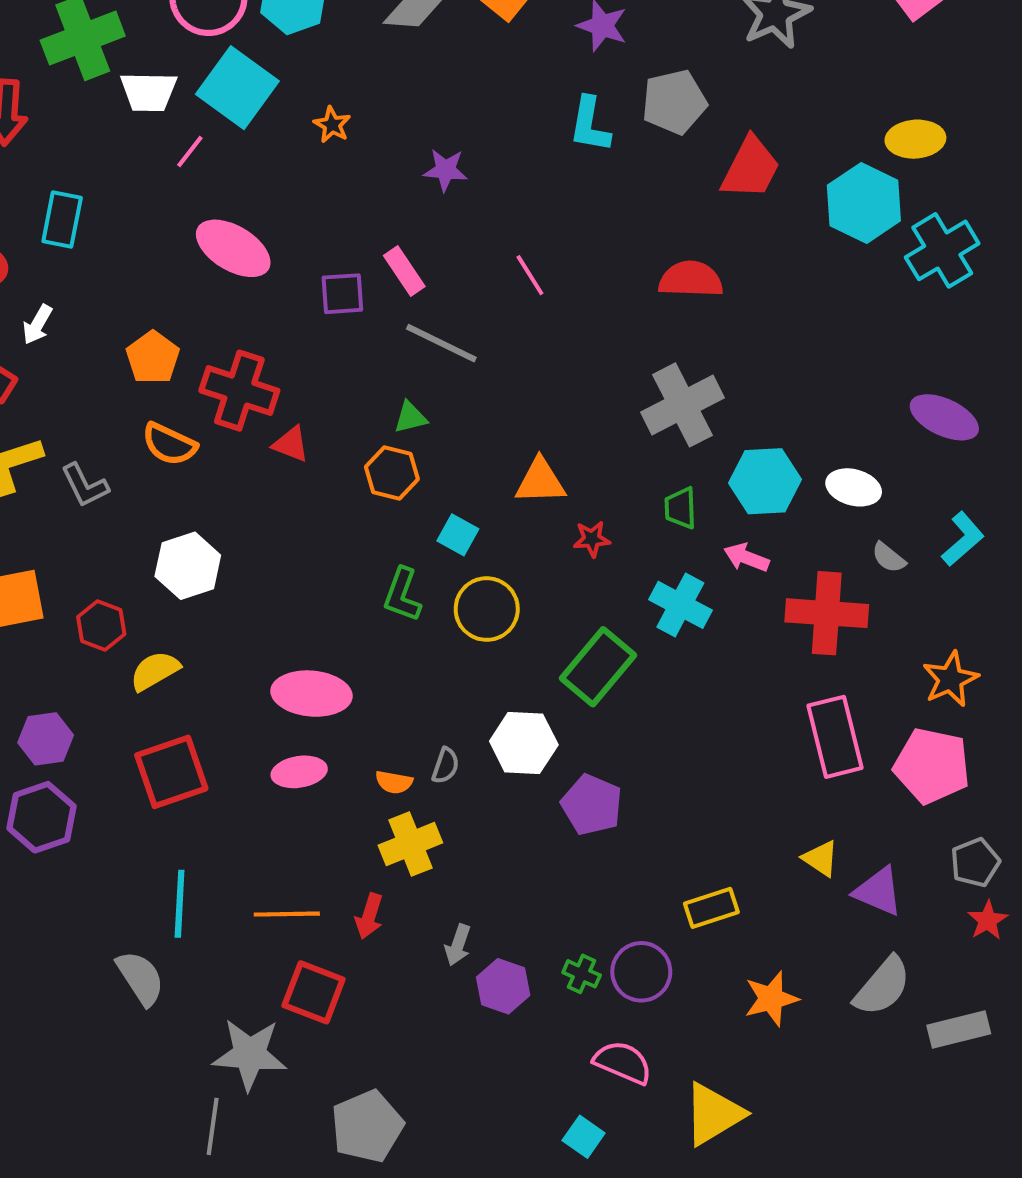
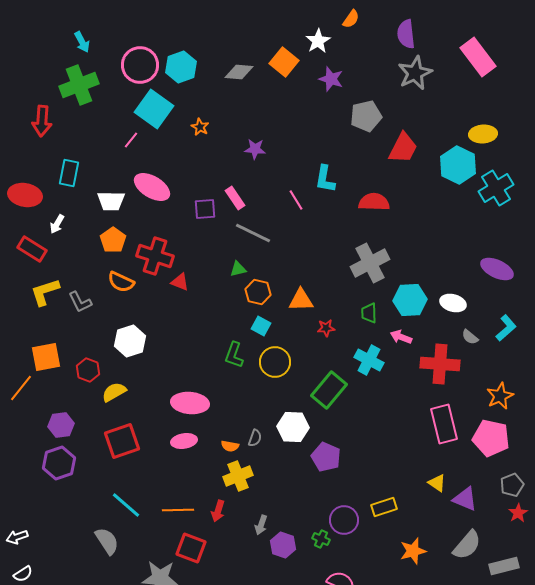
white trapezoid: (149, 92) -> (111, 201), moved
cyan L-shape: (590, 125) -> (325, 179), moved
orange hexagon: (392, 473) -> (258, 292), moved
cyan line: (180, 904) -> (126, 505), turned -52
purple circle: (641, 972) -> (344, 520), moved

